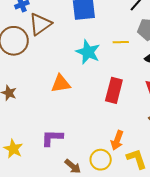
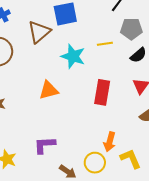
brown triangle: (40, 24) -> (39, 32), moved

